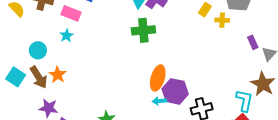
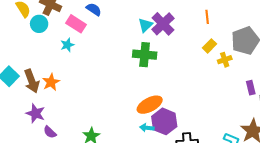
yellow cross: (222, 20) -> (225, 60), turned -32
cyan circle: (38, 50) -> (39, 24), moved
orange ellipse: (158, 78) -> (150, 105), turned 35

